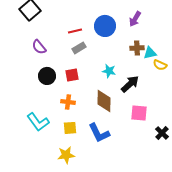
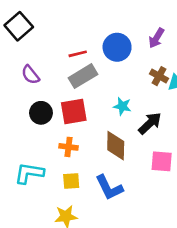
gray rectangle: (79, 48) -> (83, 76), size x1.5
brown cross: (137, 48) -> (159, 76), turned 32
red square: (72, 75) -> (74, 111), size x1.5
cyan L-shape: (38, 122) -> (29, 173), turned 135

